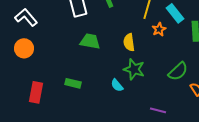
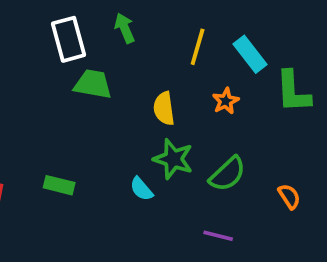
orange star: (159, 29) -> (226, 101), moved
green trapezoid: (90, 41) -> (93, 84), moved
green semicircle: (178, 71) -> (228, 174), moved

